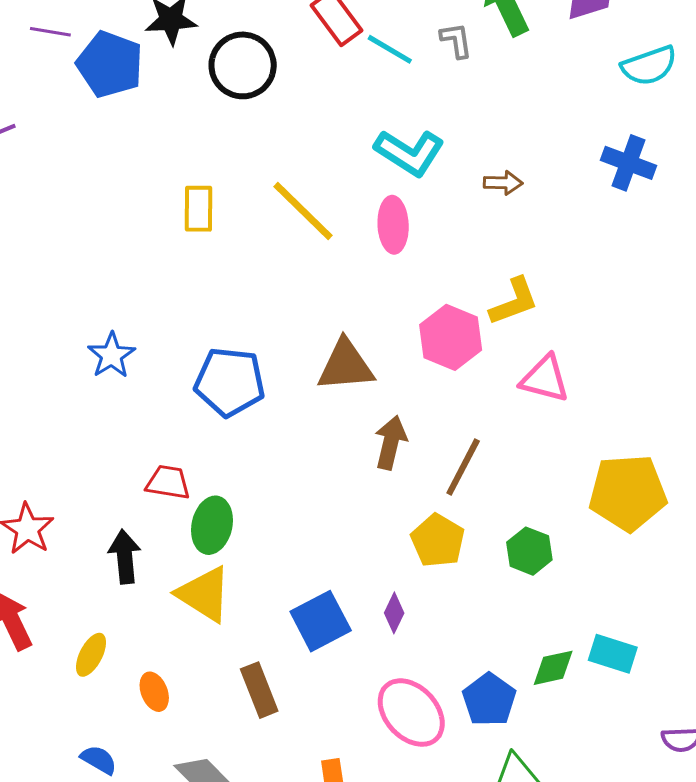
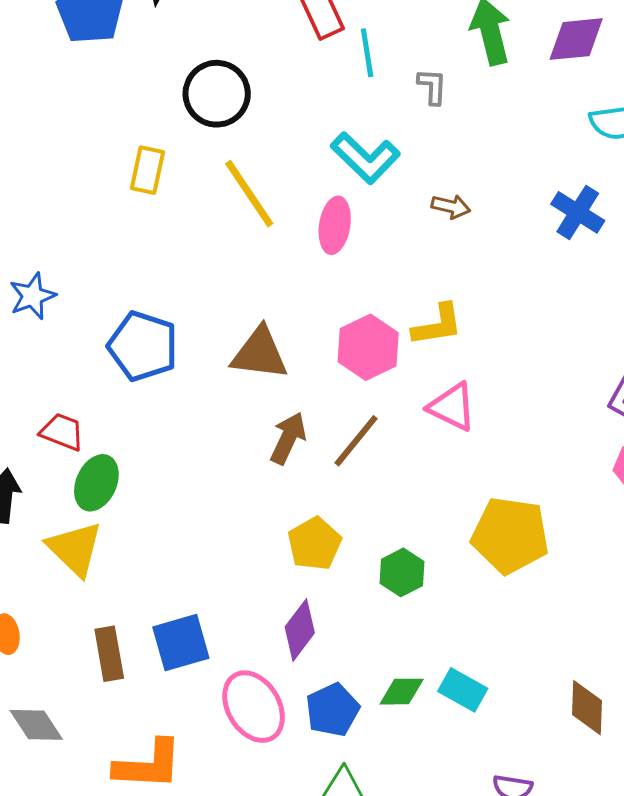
gray L-shape: (456, 40) -> (432, 86), moved
cyan line: (390, 49) -> (367, 53), turned 39
black circle: (243, 65) -> (217, 94), moved
brown line: (463, 467) -> (356, 441), moved
purple diamond: (394, 613) -> (300, 630), moved, size x1.5
blue square: (321, 621) -> (181, 643), moved

